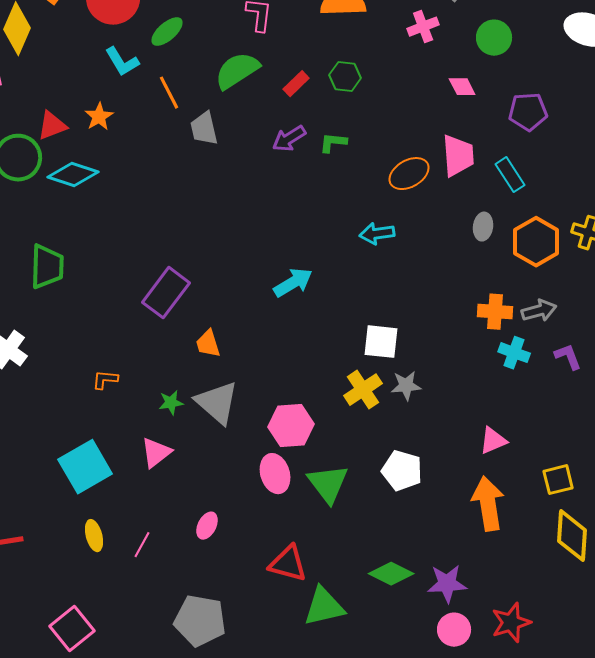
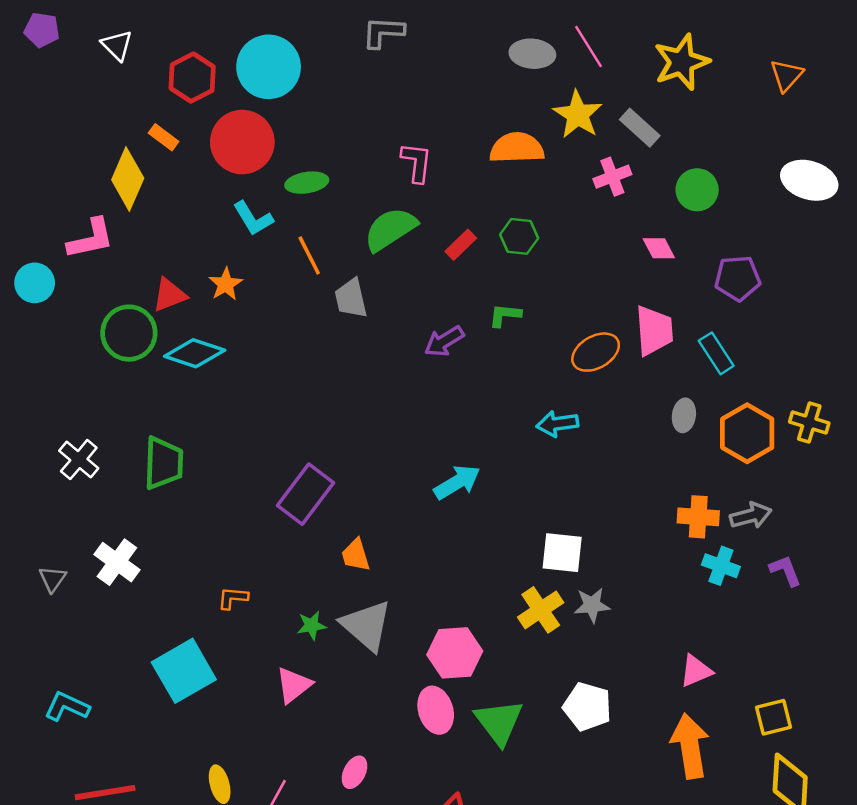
green ellipse: (167, 32) -> (307, 183), turned 32
purple arrow: (289, 139) -> (444, 341), moved
cyan square: (85, 467) -> (184, 671), moved

